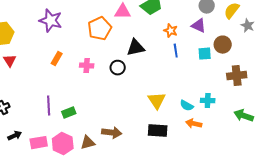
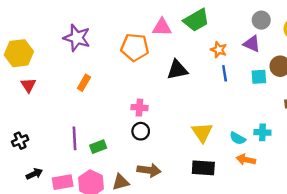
orange pentagon: (100, 29) -> (135, 47), turned 30
pink cross: (87, 66) -> (139, 108), moved
black circle: (118, 68) -> (141, 131), moved

